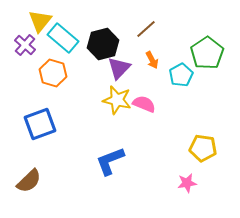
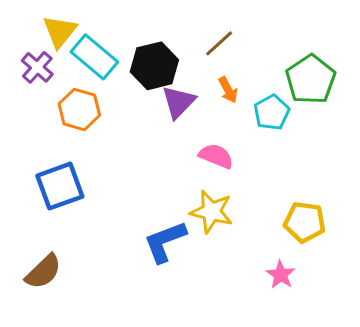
yellow star: (117, 100) -> (212, 212), moved
pink star: (187, 183) -> (281, 275), turned -30

